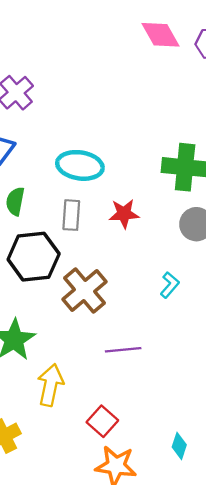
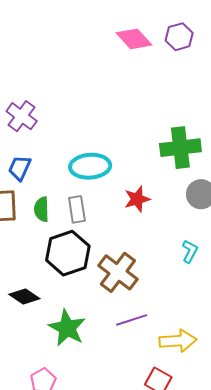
gray rectangle: (71, 215) -> (77, 209), moved
purple line: (123, 350) -> (132, 320), moved
yellow arrow: (50, 385) -> (178, 341), moved, turned 87

